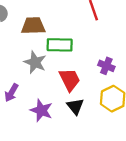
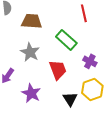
green rectangle: (60, 45) -> (66, 40), moved, turned 35
black triangle: (75, 106) -> (70, 99), moved

